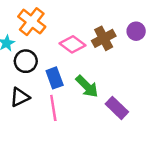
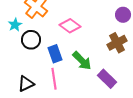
brown cross: (104, 38) -> (117, 43), moved
black triangle: (20, 97) -> (26, 84), moved

